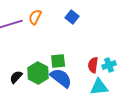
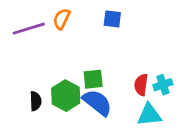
blue square: (72, 17) -> (112, 19), turned -32
black semicircle: (16, 77) -> (36, 101), turned 136

